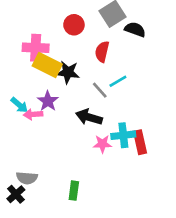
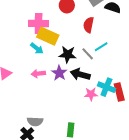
black star: (68, 72) -> (68, 54), moved
purple star: (48, 101) -> (59, 73), moved
cyan arrow: (19, 105) -> (37, 48), moved
cyan cross: (123, 135) -> (106, 87), turned 30

